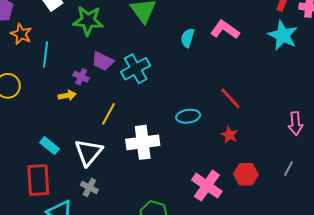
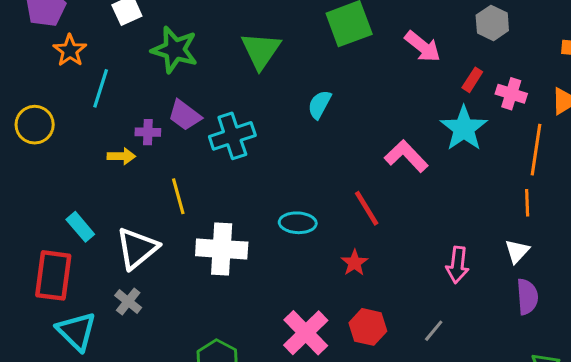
pink L-shape: (225, 30) -> (406, 156), moved
purple cross: (81, 77) -> (148, 132), turned -35
yellow line: (108, 114) -> (178, 196), turned -55

